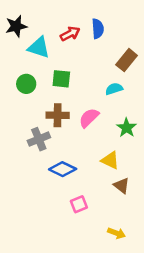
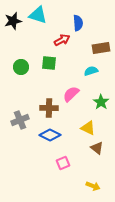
red arrow: (70, 34) -> (62, 40), moved
cyan triangle: (39, 47) -> (38, 15), moved
brown rectangle: (127, 60) -> (101, 48), turned 42
brown cross: (58, 115) -> (49, 108), moved
gray cross: (39, 139) -> (20, 120), moved

